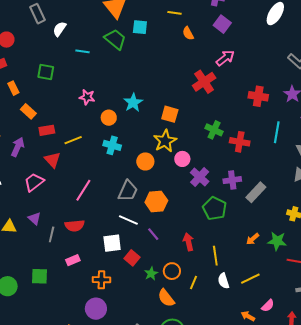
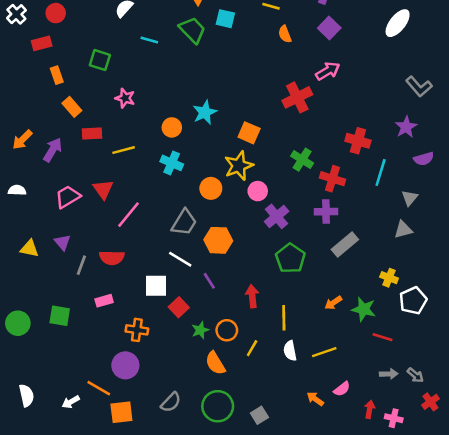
red cross: (258, 96) -> (358, 141), moved
pink star: (87, 97) -> (125, 98), moved
red triangle: (52, 160) -> (103, 189), moved
purple cross: (232, 180) -> (326, 212), moved

